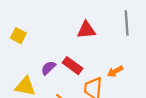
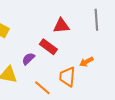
red rectangle: (72, 66) -> (48, 47), moved

